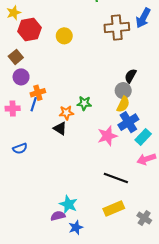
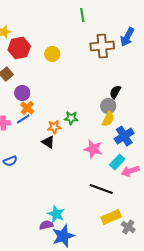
purple circle: (21, 77) -> (22, 93), moved
orange cross: (38, 93) -> (27, 108), turned -32
blue line: (34, 104) -> (23, 119), turned 40
blue cross: (128, 122) -> (124, 136), moved
pink star: (107, 136) -> (93, 149), turned 30
cyan rectangle: (143, 137) -> (117, 162), moved
yellow rectangle: (114, 209) -> (111, 217), moved
blue star: (76, 227) -> (63, 236), size x1.6

